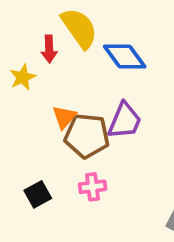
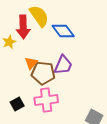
red arrow: (49, 49) -> (23, 27), size x1.6
pink cross: (93, 187) -> (46, 100), size x1.6

